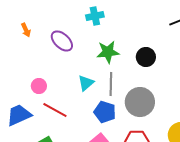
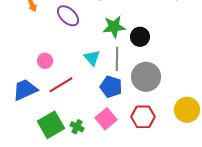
black circle: (146, 57) -> (140, 37), moved
cyan triangle: (86, 83) -> (92, 58), turned -30
red line: (55, 110) -> (61, 85), turned -60

